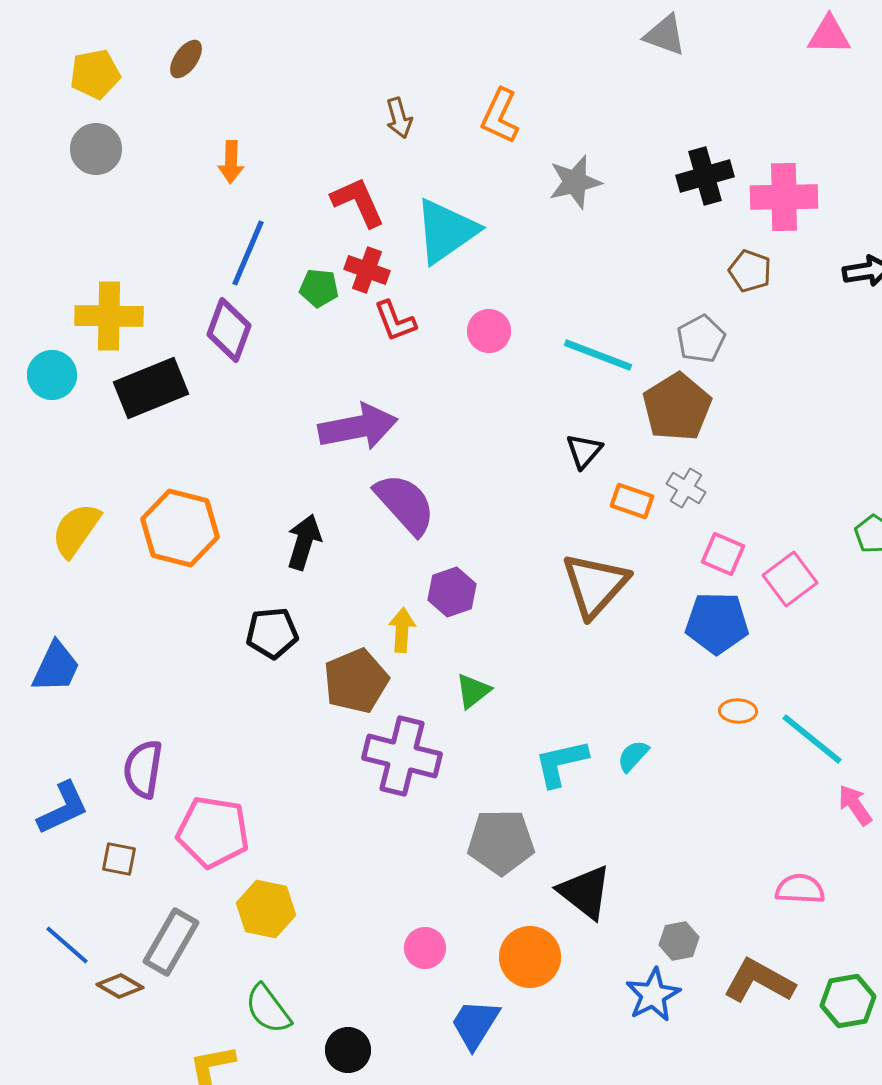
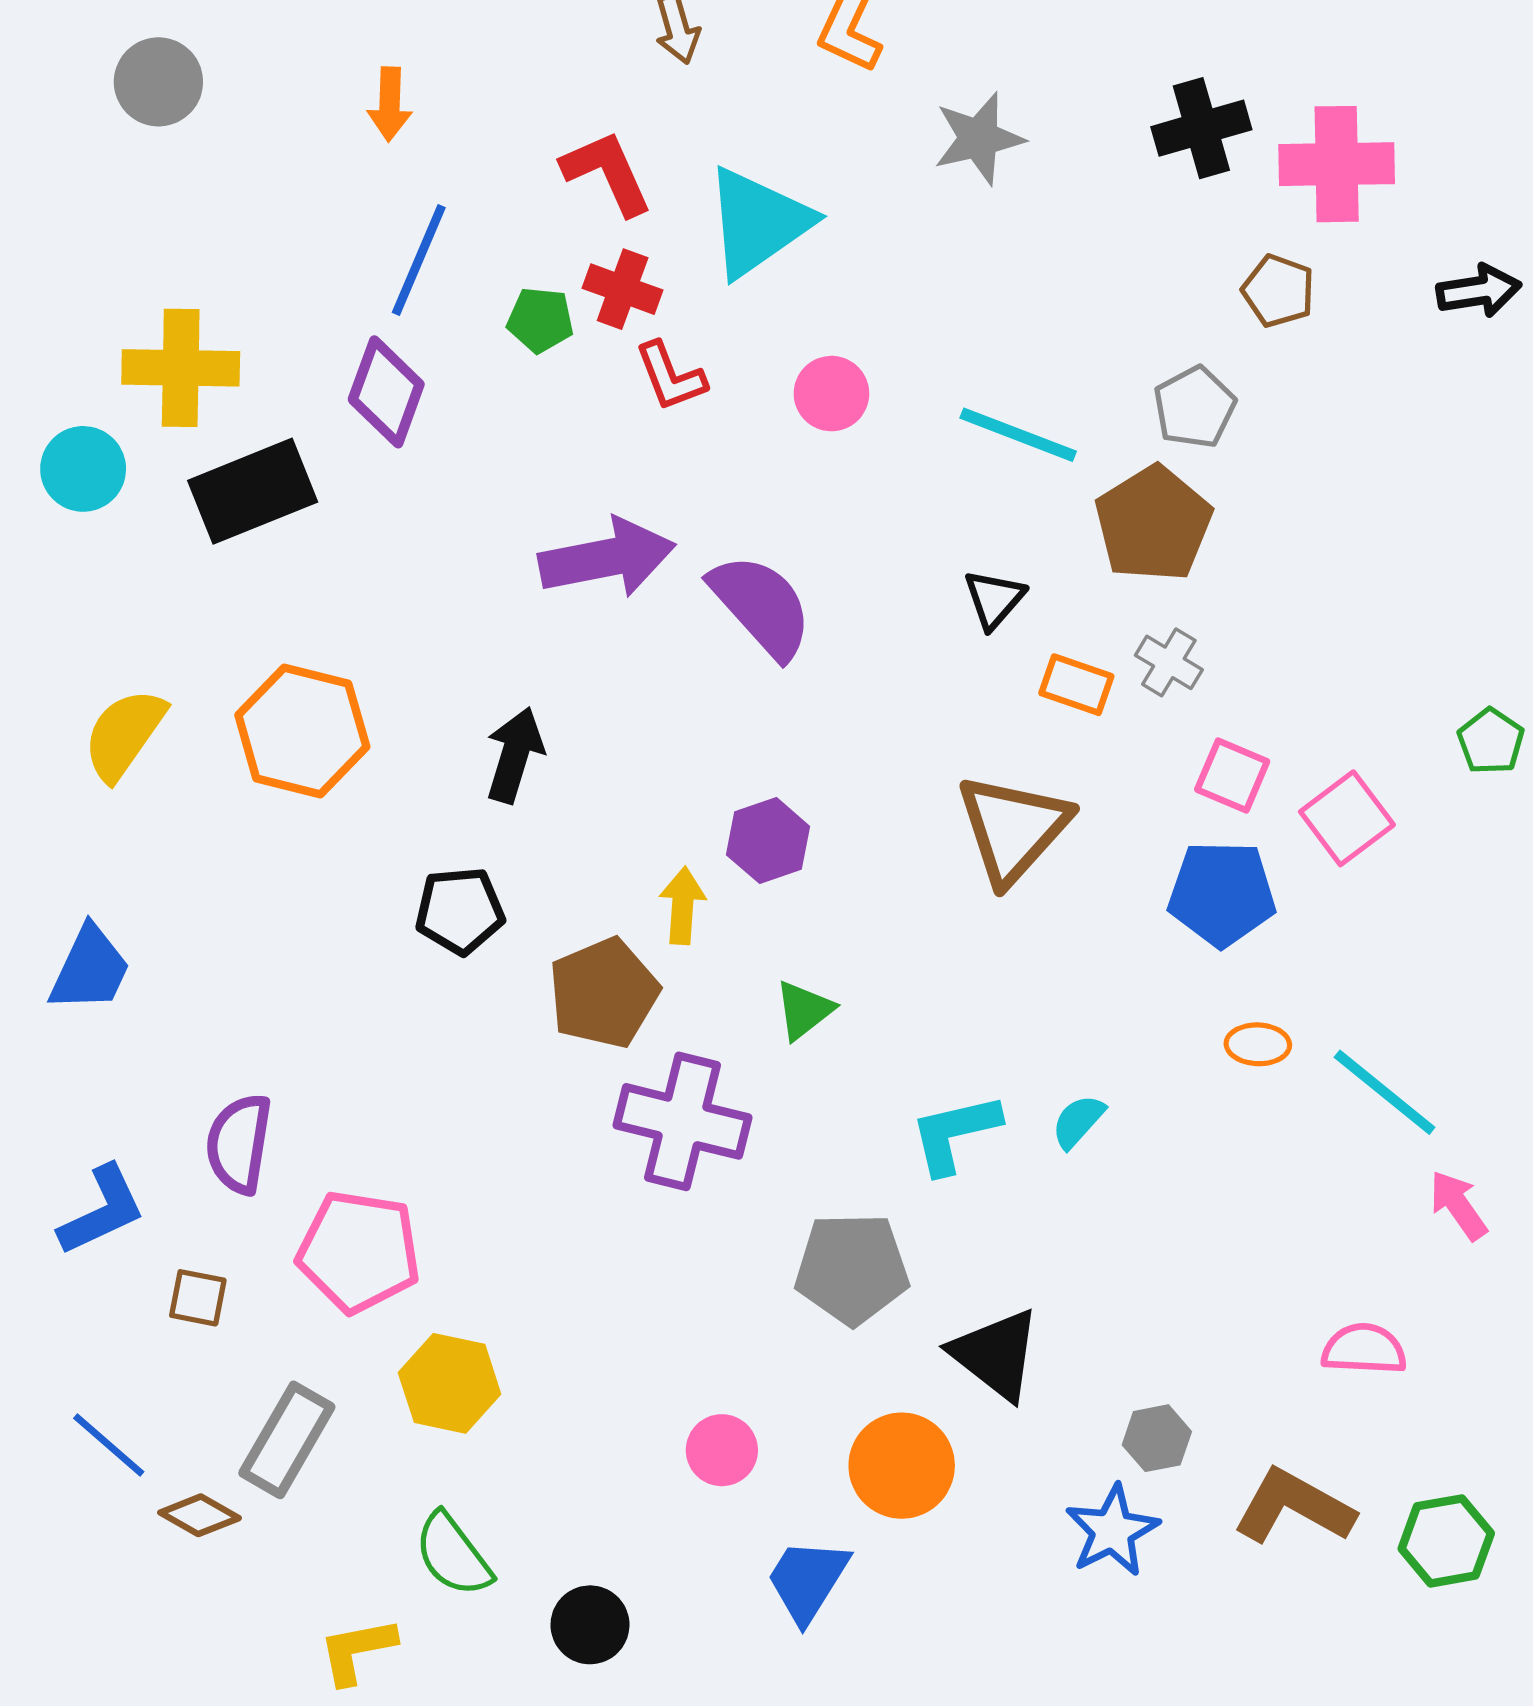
purple semicircle: (405, 504) -> (761, 606), moved

